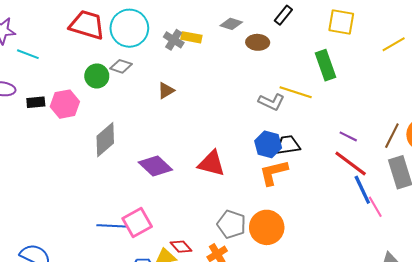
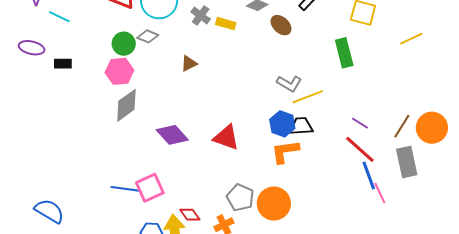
yellow rectangle: (191, 37) -> (226, 24), moved
brown ellipse: (258, 42) -> (281, 25), turned 35
yellow line: (296, 92) -> (308, 97), moved, turned -44
pink hexagon: (65, 104) -> (119, 71), moved

